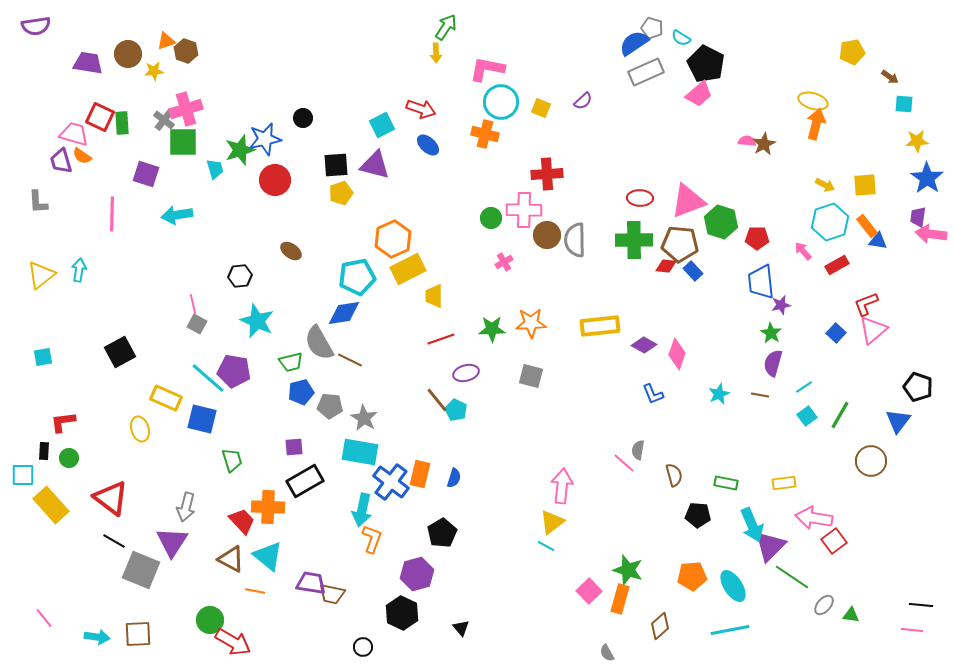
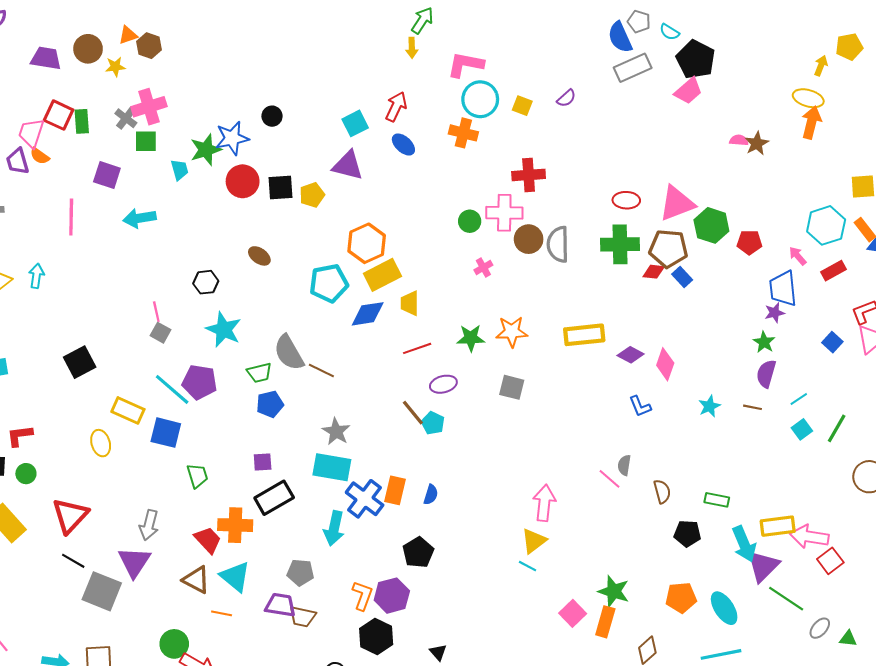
blue semicircle: (634, 43) -> (620, 37), turned -80
red arrow: (421, 109) -> (396, 107), turned -84
pink trapezoid: (74, 134) -> (31, 133), turned -88
green square: (183, 142) -> (146, 141), size x0.7
black square: (336, 165) -> (280, 188), moved
yellow arrow: (825, 185) -> (821, 66), moved, turned -96
blue trapezoid: (761, 282) -> (783, 289), moved
blue diamond: (344, 313) -> (368, 314), moved
gray pentagon: (330, 406) -> (300, 572), moved
yellow rectangle: (784, 483) -> (778, 526), moved, size x1.4
red triangle: (111, 498) -> (70, 516), turned 36
orange L-shape: (372, 539) -> (362, 596), moved

